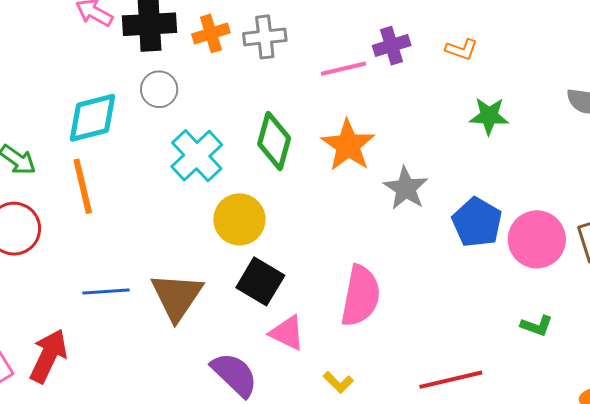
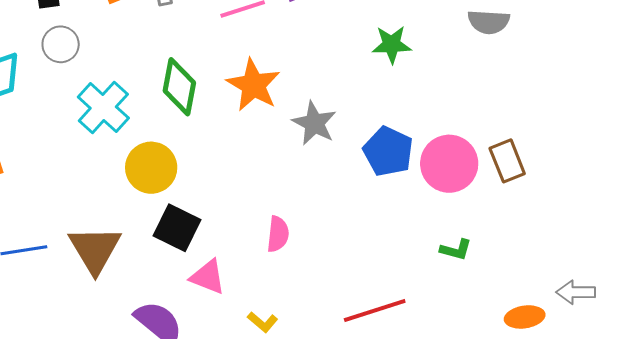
pink semicircle: (361, 296) -> (278, 234), size x0.6

